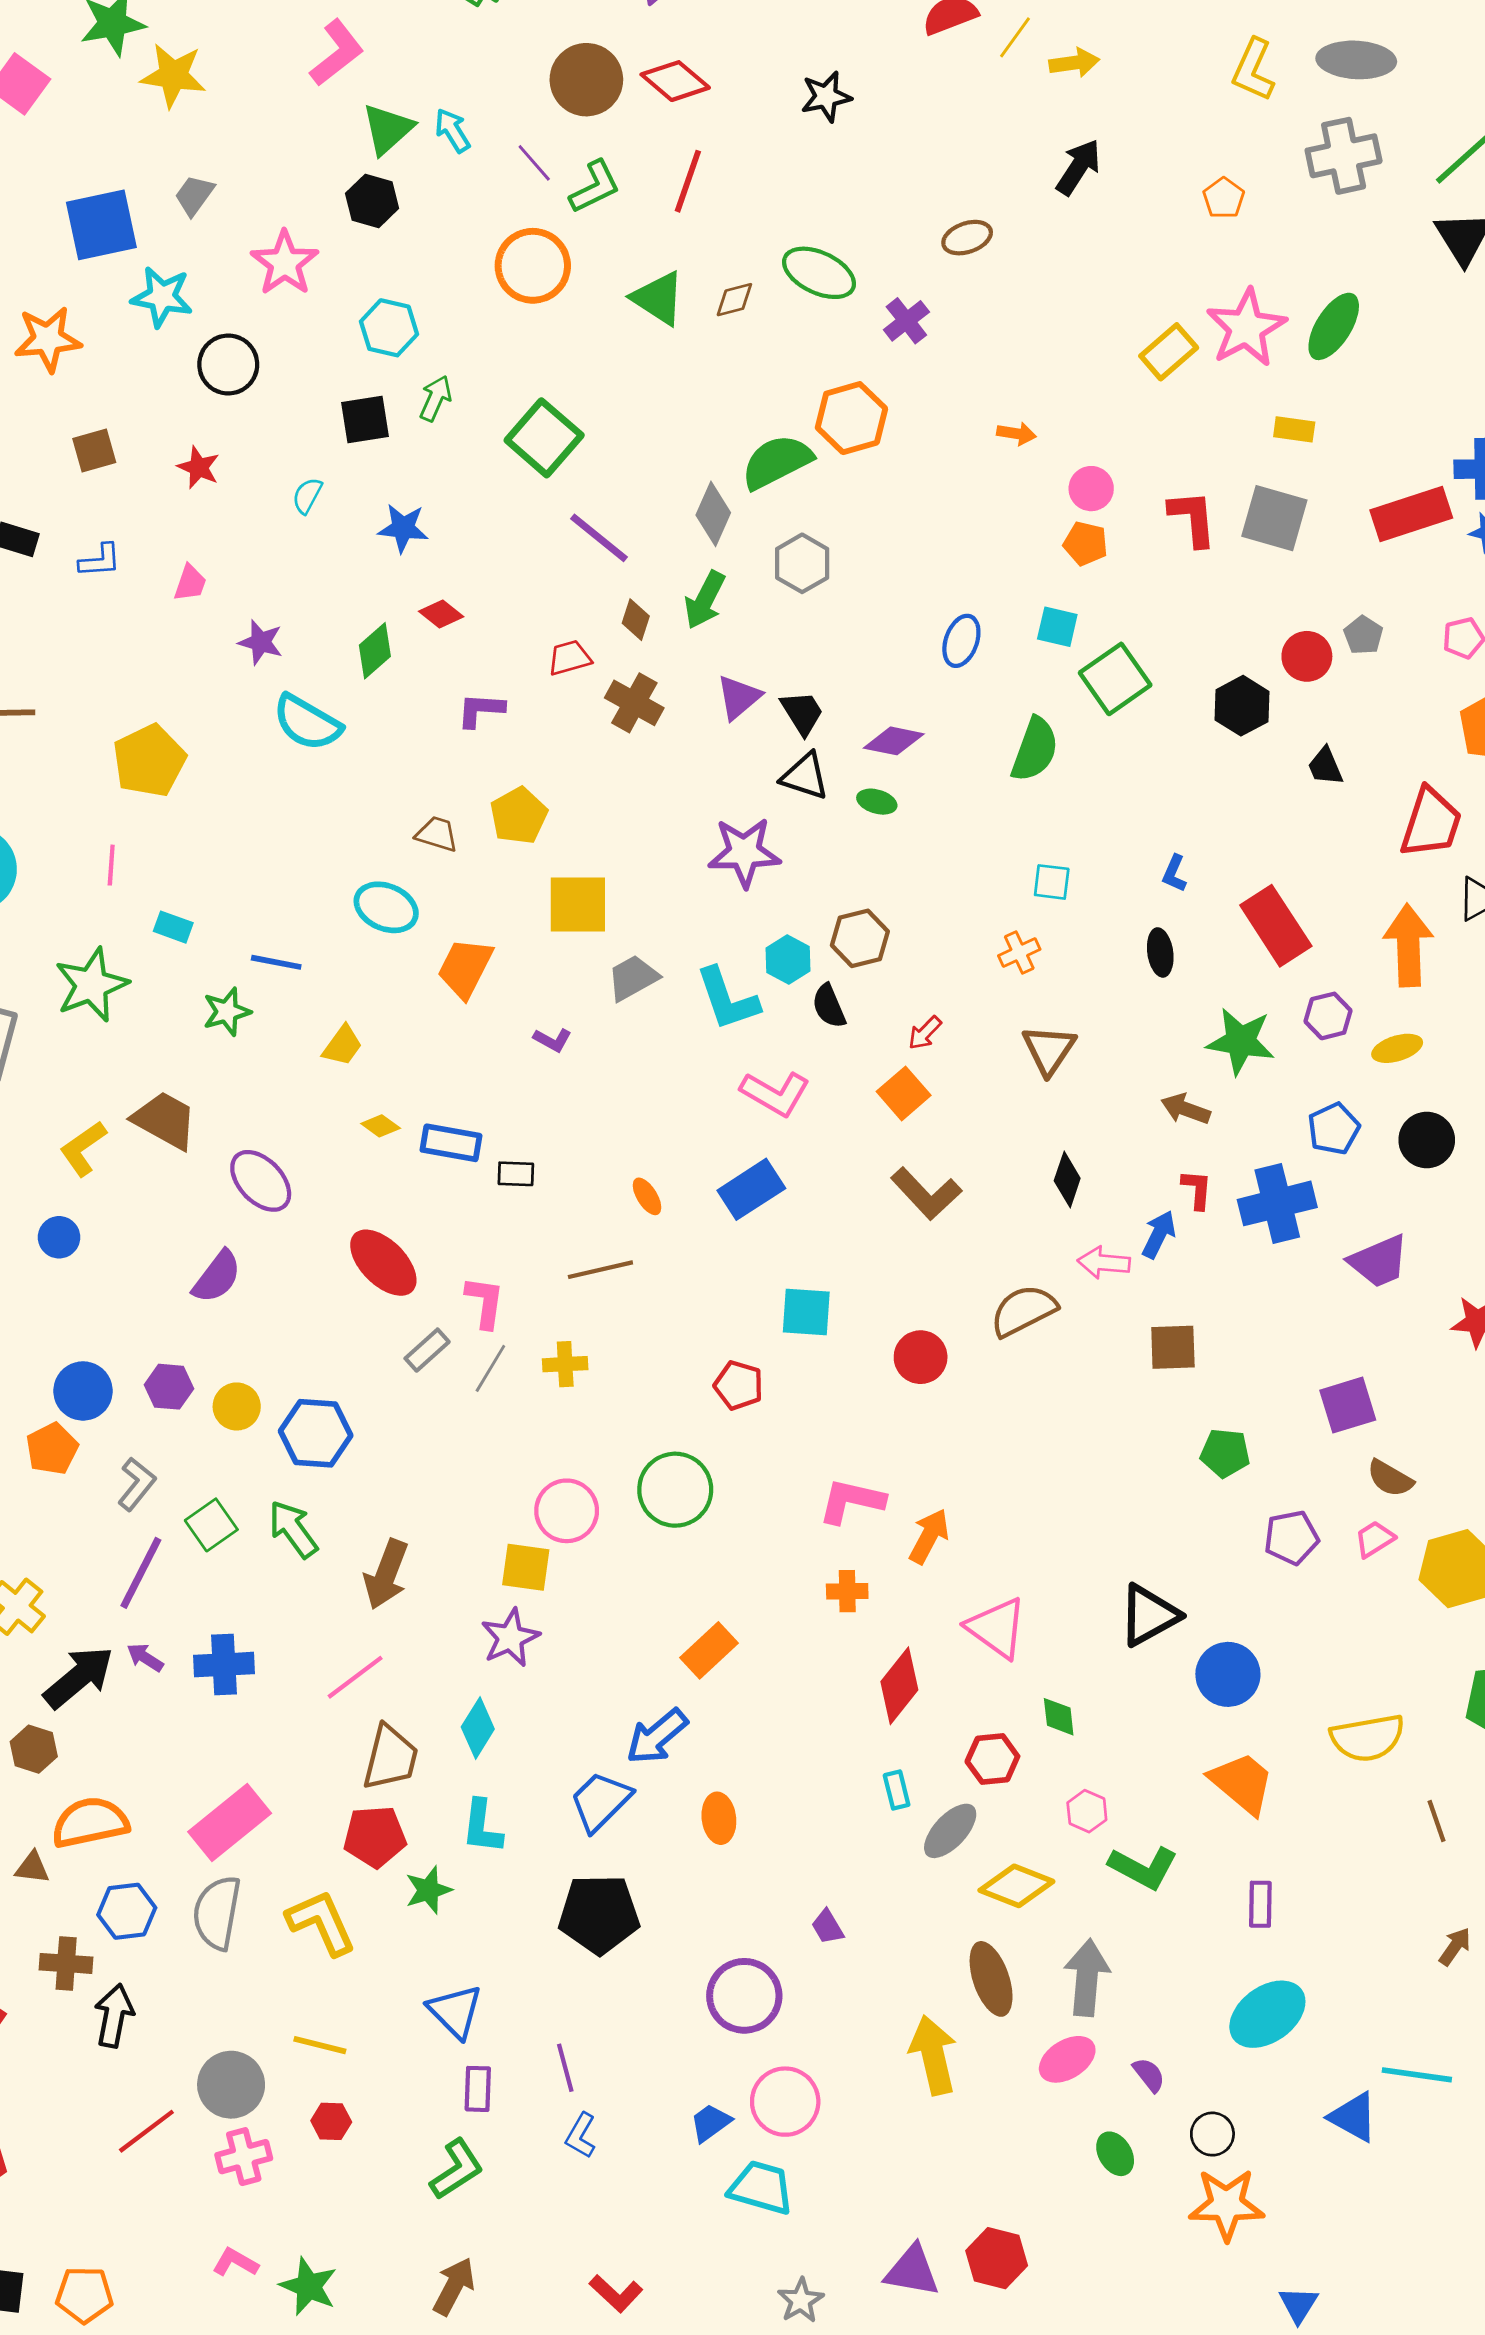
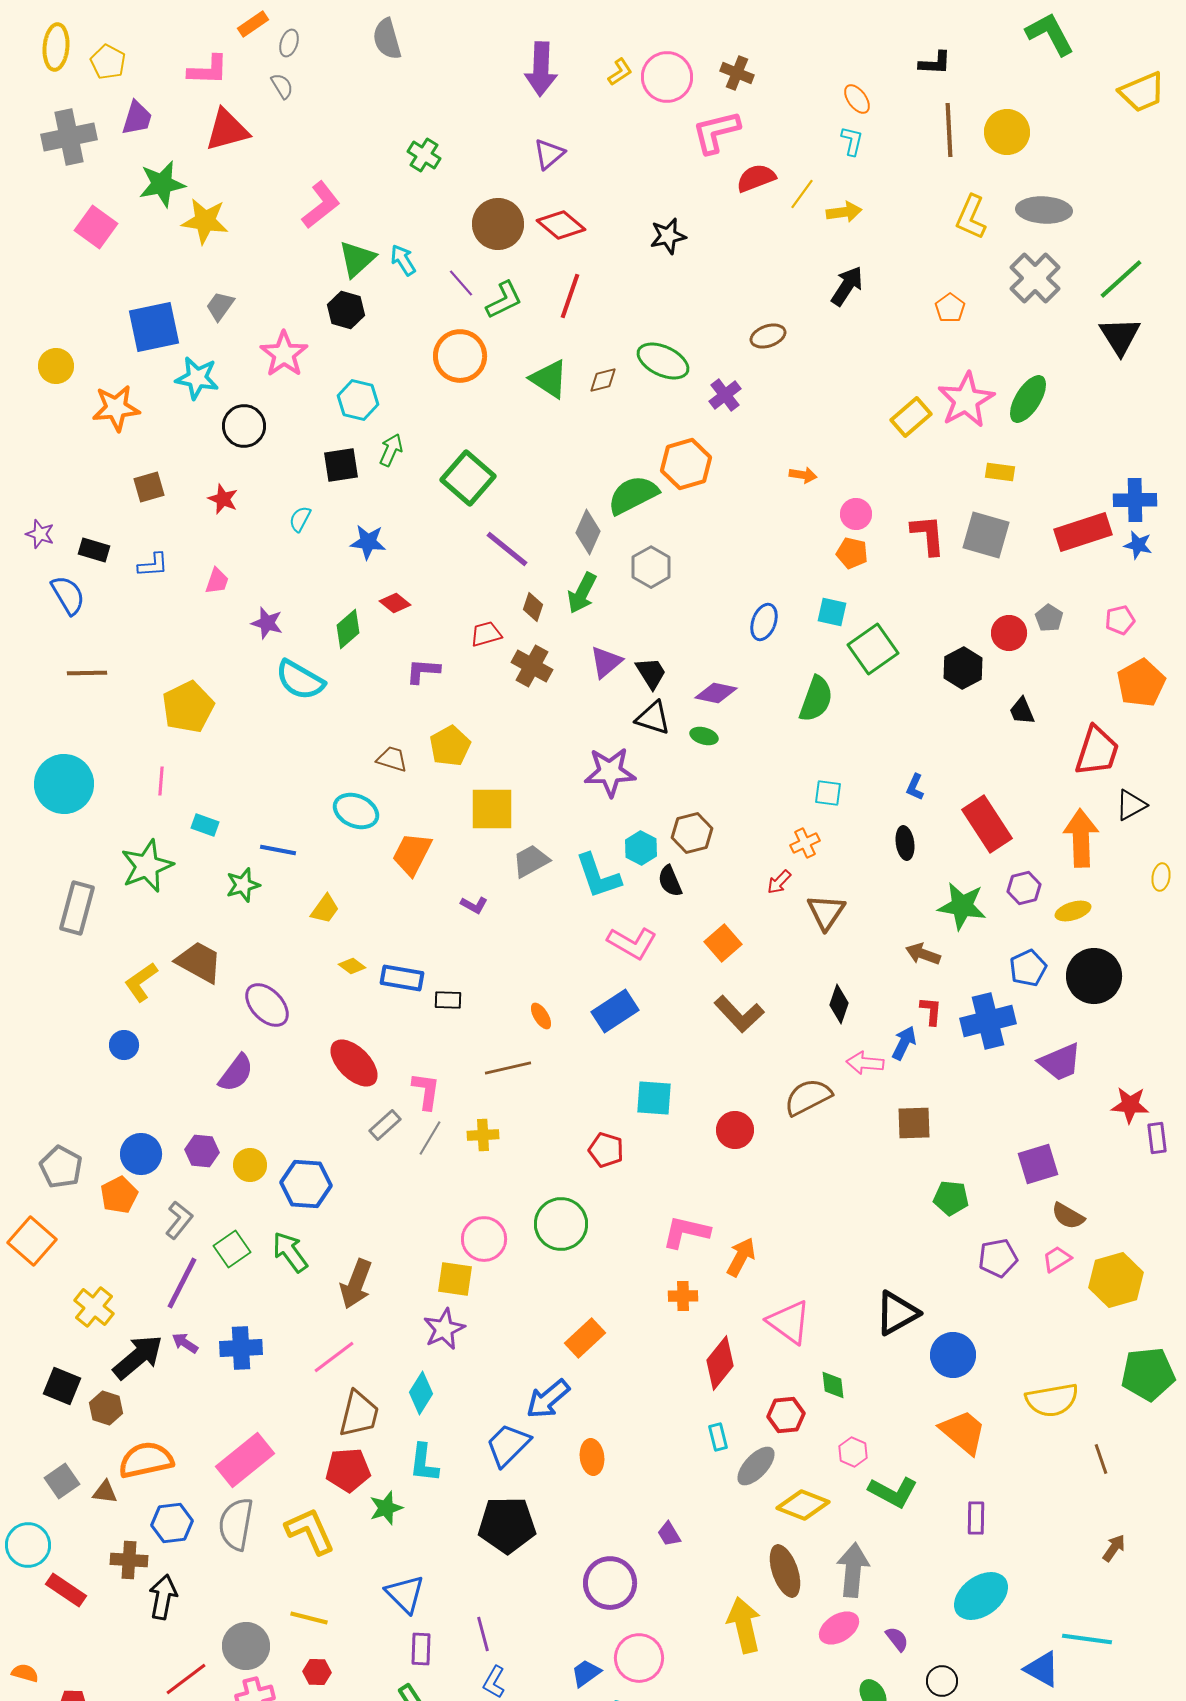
gray cross: (1344, 156) -> (1035, 278), turned -33
red arrow: (925, 1033) -> (779, 882), moved
black circle: (1427, 1140) -> (1094, 976), size x1.4

